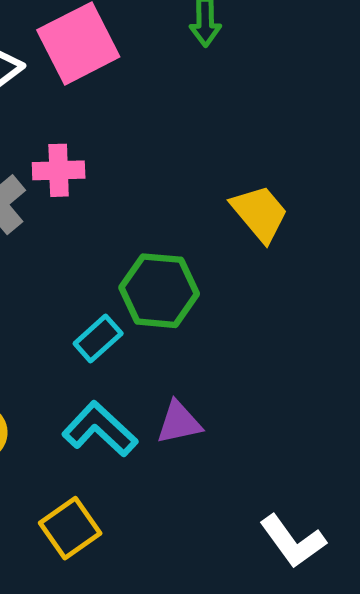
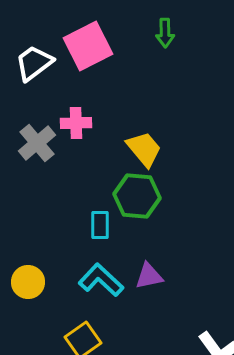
yellow trapezoid: (260, 213) -> (144, 149), moved
cyan rectangle: (98, 338) -> (100, 225), turned -48

